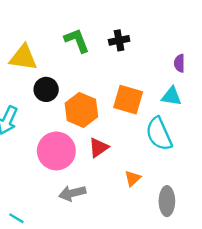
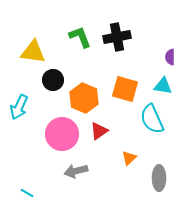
black cross: (119, 40) -> (117, 37), size x1.5

